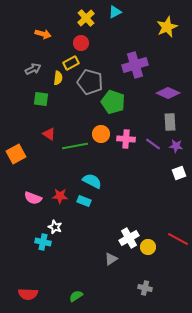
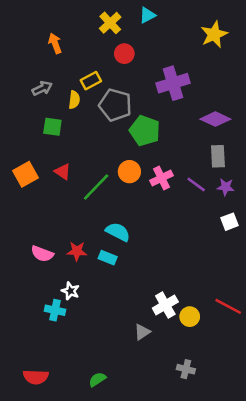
orange arrow: (43, 34) -> (55, 43), turned -126
red circle: (81, 43) -> (124, 54), moved
pink cross: (126, 139) -> (161, 178), turned -30
green line: (75, 146) -> (96, 187), turned -35
orange square: (16, 154) -> (26, 174), moved

